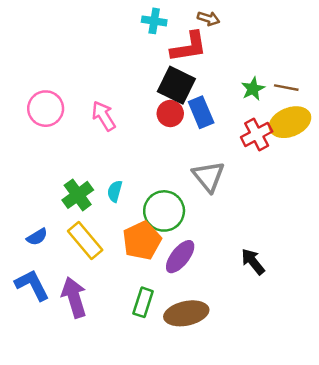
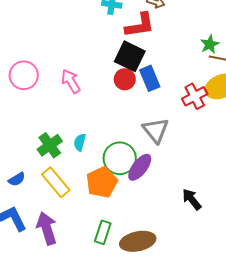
green star: (253, 89) -> (210, 44), moved
purple ellipse: (180, 257) -> (140, 167), moved

